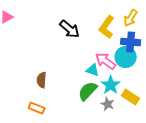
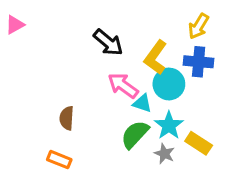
yellow L-shape: (107, 27) -> (156, 57), moved
cyan circle: (126, 57) -> (169, 84), moved
pink arrow: (106, 61) -> (123, 85), moved

